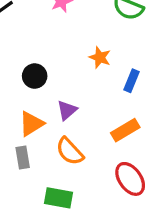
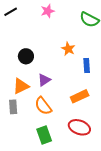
blue rectangle: (132, 81) -> (87, 66), turned -32
red ellipse: (130, 179) -> (79, 127), turned -40
green rectangle: (59, 198) -> (44, 135), moved, turned 54

